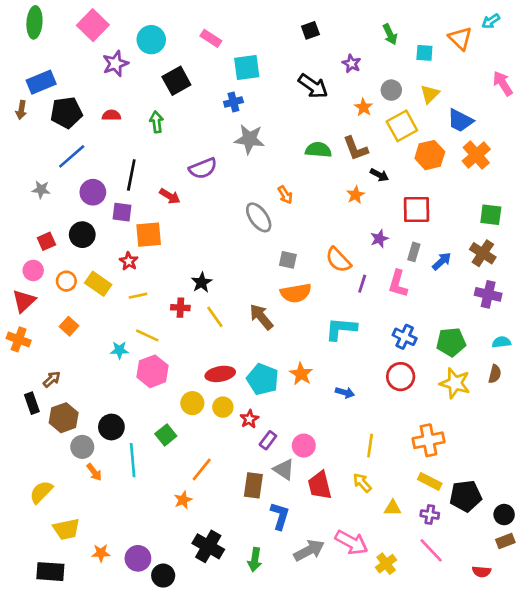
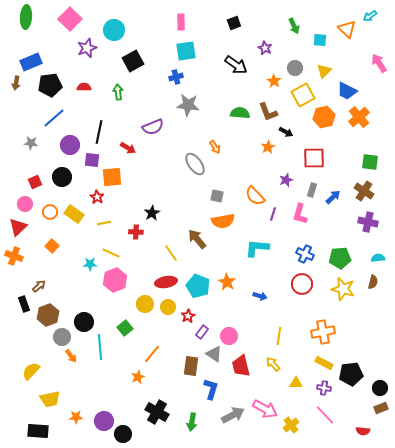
pink rectangle: (211, 38) -> (181, 22), moved, turned 56
yellow line: (215, 317) -> (171, 253), moved

